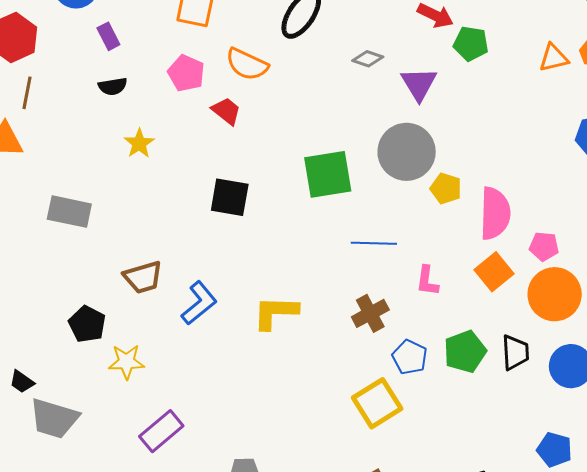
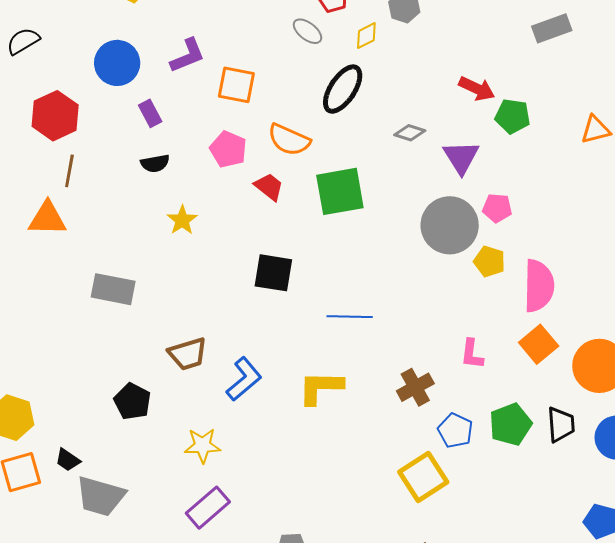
green square: (328, 174) -> (340, 191), moved
blue line: (374, 243) -> (350, 317), moved
pink pentagon: (544, 246) -> (497, 208), moved
yellow star: (126, 362) -> (202, 445), moved

